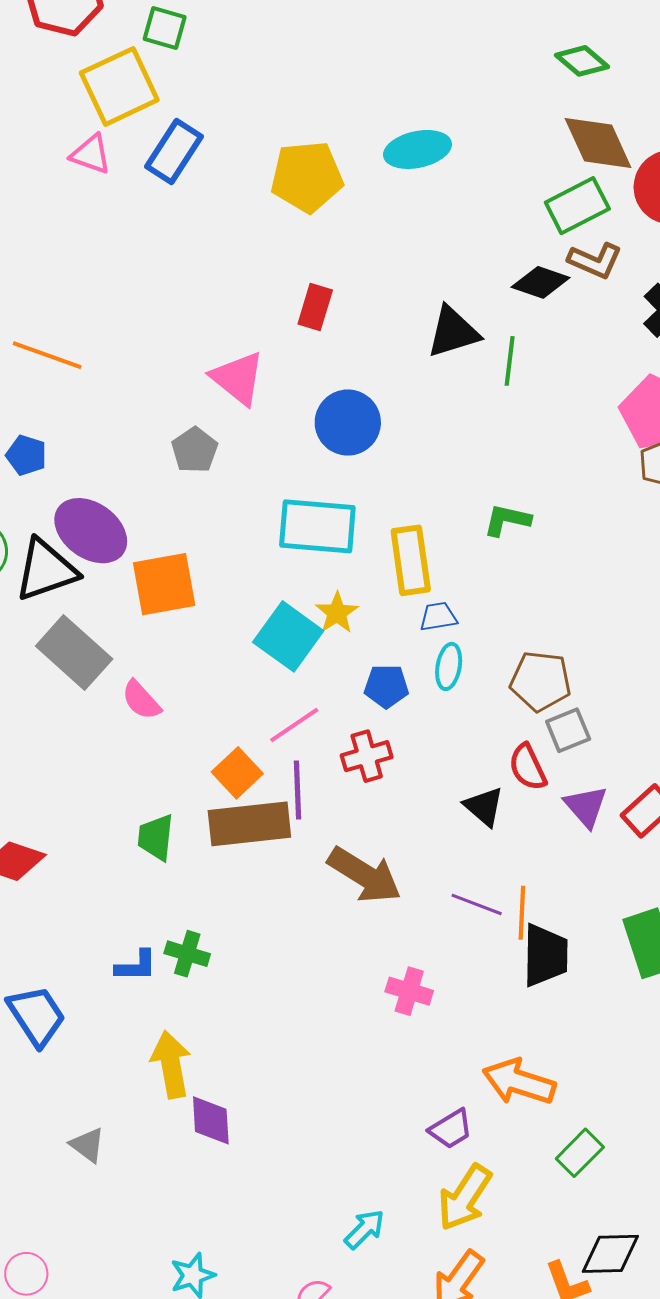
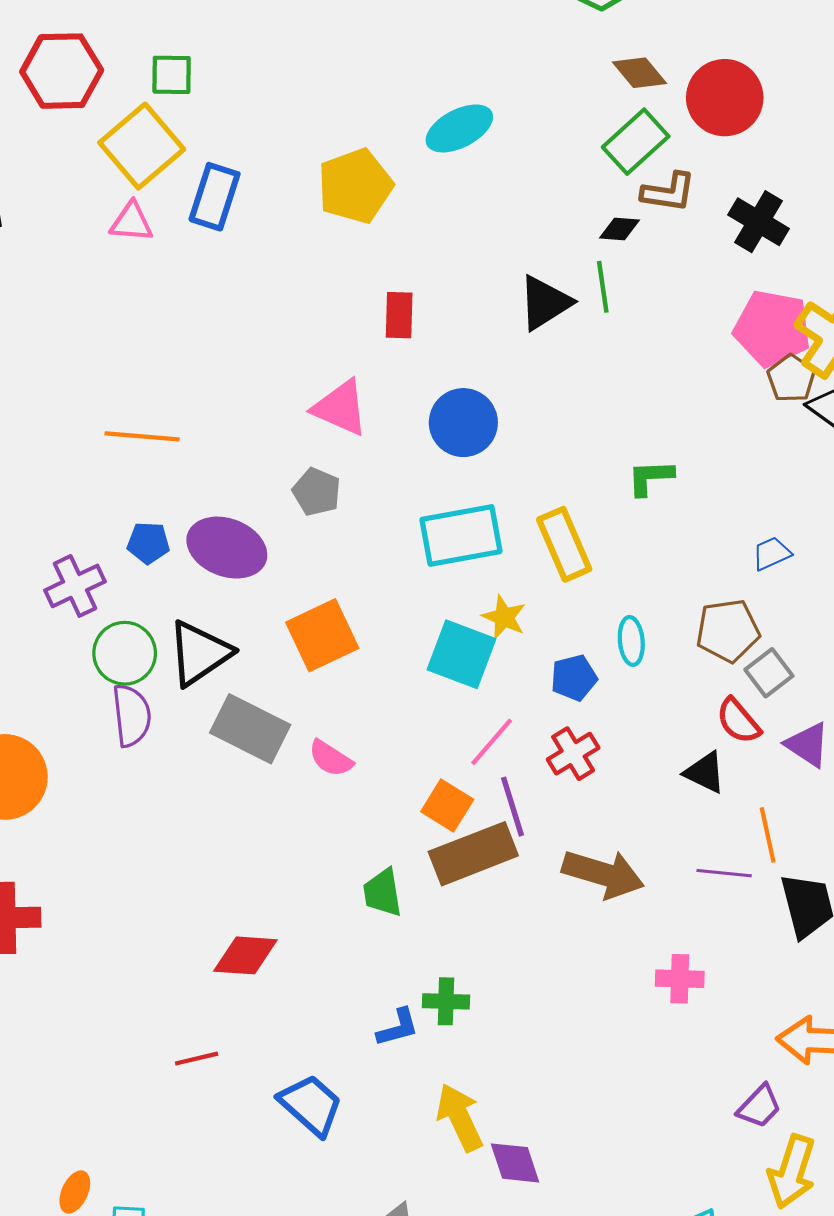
brown diamond: (598, 143) -> (639, 73), size x0.7
black diamond: (541, 282) -> (620, 229), size x0.7
green line: (510, 361) -> (603, 287), moved
purple ellipse: (91, 531) -> (227, 548), moved
blue trapezoid: (438, 617) -> (772, 554), moved
orange line: (522, 913) -> (768, 835), moved

